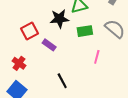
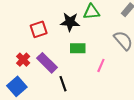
green rectangle: (85, 31) -> (78, 48), moved
purple rectangle: (49, 45) -> (47, 63), moved, size x1.5

